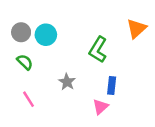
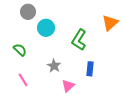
gray circle: (21, 32) -> (28, 12), moved
cyan circle: (46, 35) -> (46, 28), moved
pink triangle: (100, 107) -> (68, 86), moved

